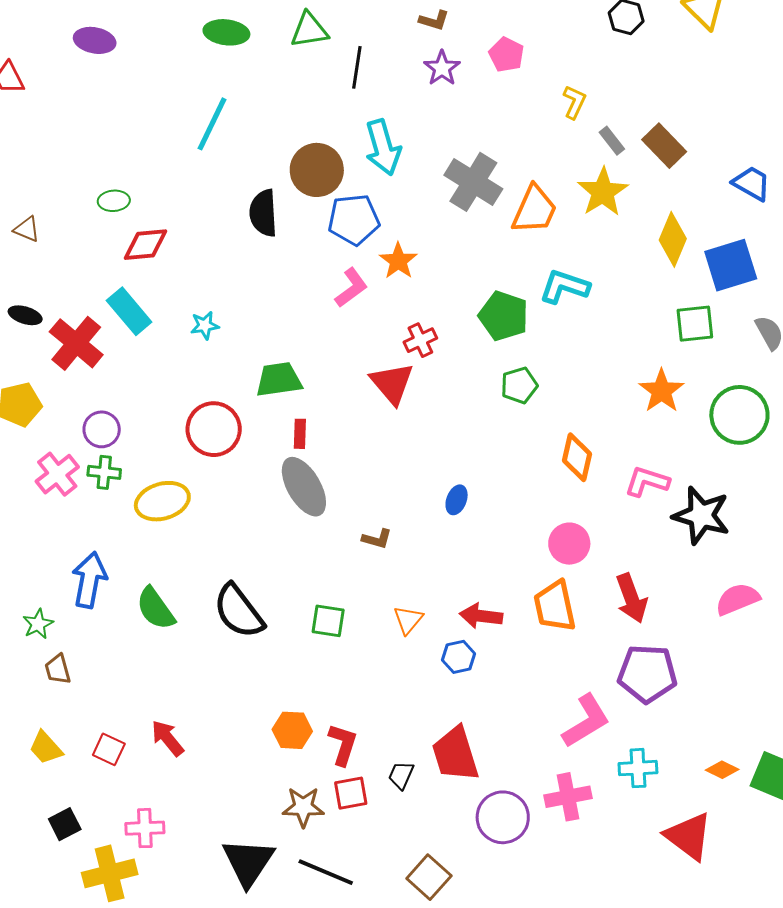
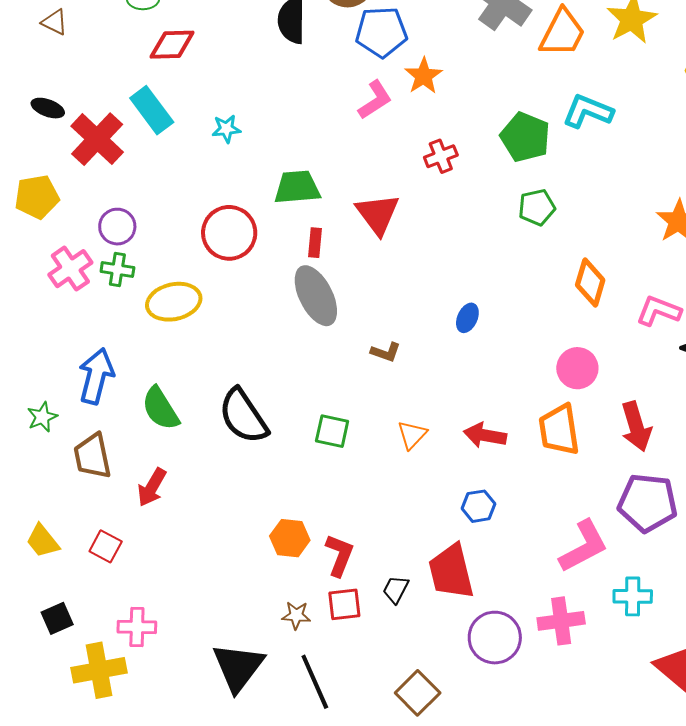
red triangle: (392, 383) -> (378, 214), moved
blue hexagon: (459, 657) -> (479, 506), moved
brown trapezoid: (58, 669) -> (92, 456), moved, size x1.5
red arrow: (167, 738) -> (152, 487), moved, turned -114
brown star: (303, 807) -> (296, 615), size x0.7
black line: (326, 872) -> (315, 682), turned 40

